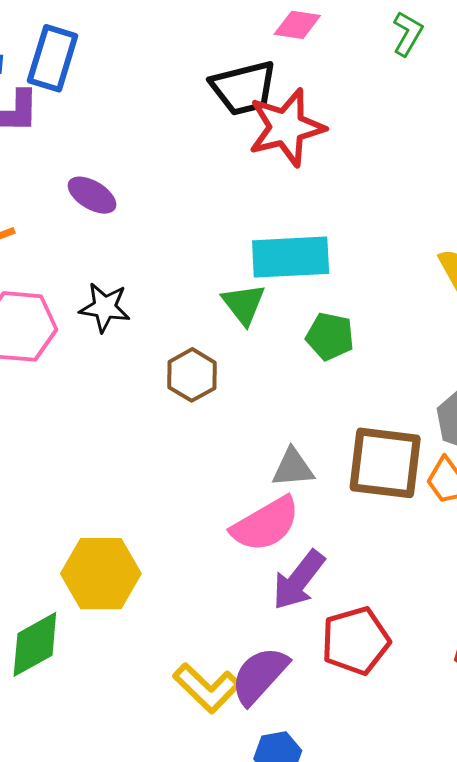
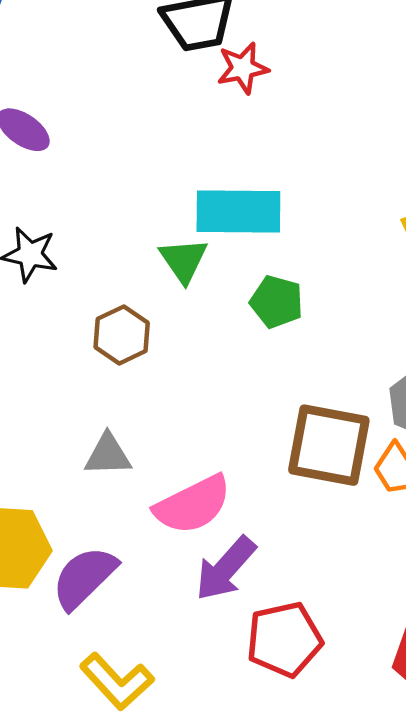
red star: (286, 127) -> (243, 68), size x0.6
gray triangle: (293, 468) -> (108, 455), moved
purple semicircle: (259, 675) -> (84, 578), moved

